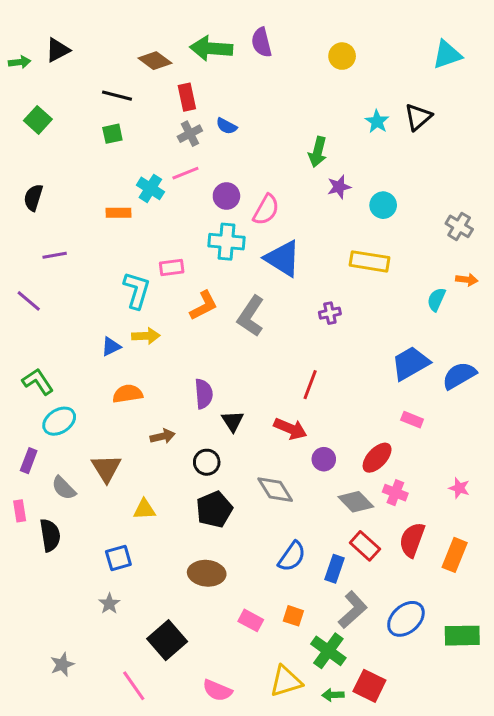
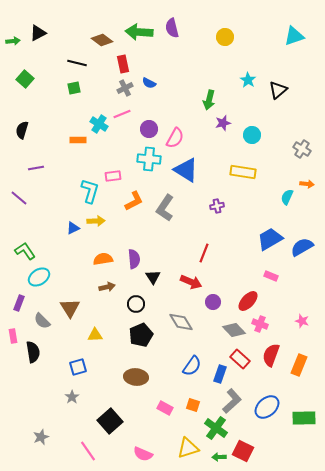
black triangle: (418, 117) -> (278, 90), moved
orange semicircle: (128, 394) -> (103, 259), moved

